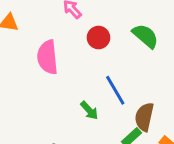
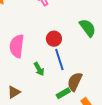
red circle: (98, 38) -> (54, 39), moved
pink semicircle: (47, 57) -> (17, 46), moved

